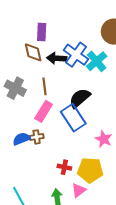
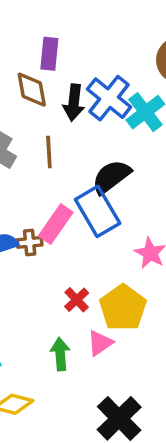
black arrow: (57, 58) -> (74, 103), turned -90
pink rectangle: (44, 111) -> (56, 224), moved
red cross: (64, 167) -> (77, 300), turned 32
yellow pentagon: (90, 170) -> (123, 308), turned 30

